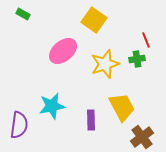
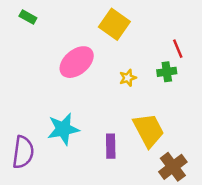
yellow star: (105, 64) -> (128, 78), size x0.5

